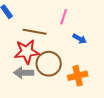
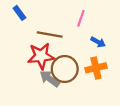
gray arrow: (24, 73) -> (50, 79), moved, turned 36
orange cross: (78, 76) -> (96, 68), moved

